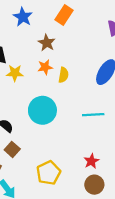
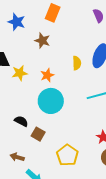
orange star: (45, 67) -> (47, 75), moved
yellow semicircle: (64, 75) -> (77, 63), moved
brown square: (12, 149) -> (38, 134), moved

